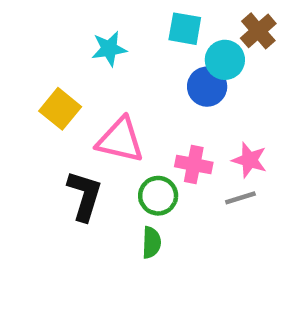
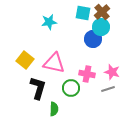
brown cross: (258, 31) -> (102, 12), moved
yellow square: (60, 109) -> (25, 60), moved
green semicircle: (151, 242) -> (54, 109), moved

